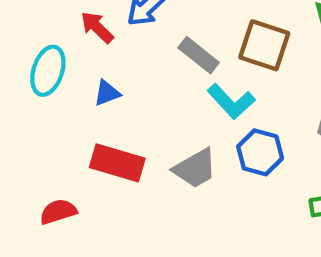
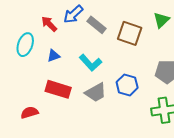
gray rectangle: (199, 55) -> (97, 25), moved
cyan L-shape: (231, 101) -> (91, 63), moved

